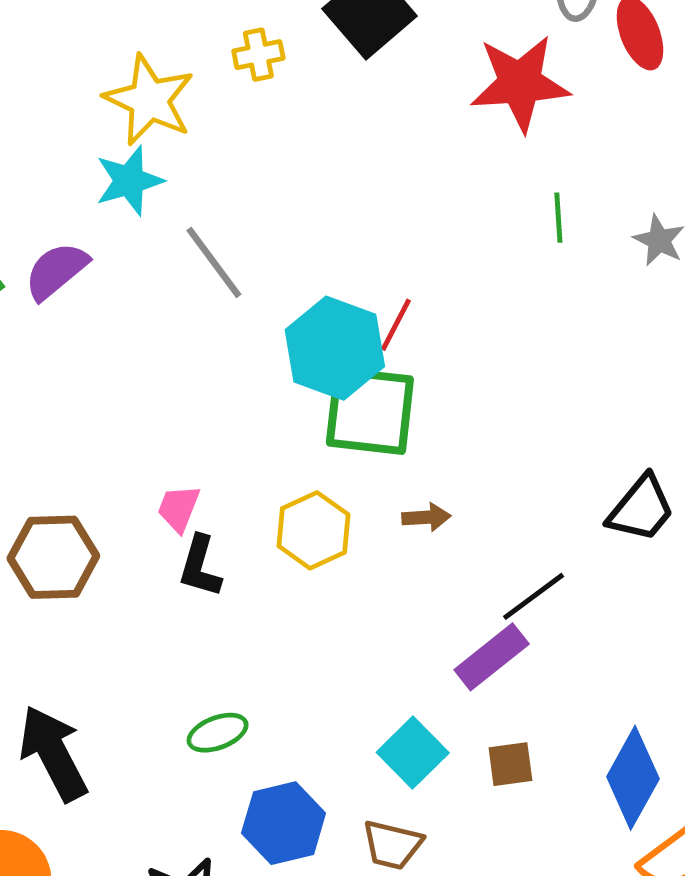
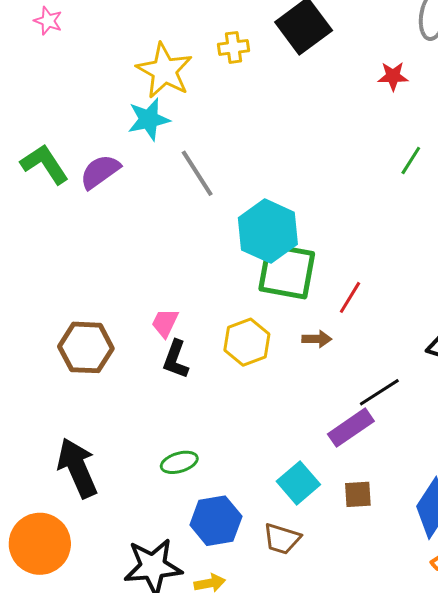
red star: (520, 83) -> (393, 76), size x0.5
green line: (558, 218) -> (411, 161), turned 32
red line: (396, 325) -> (350, 297), moved

